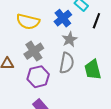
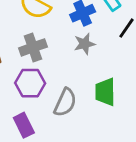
gray semicircle: (67, 63) -> (65, 102), moved

